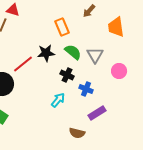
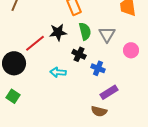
green semicircle: (73, 52) -> (85, 31), turned 36
cyan arrow: (58, 100) -> (58, 72), moved, turned -126
brown semicircle: (77, 133) -> (99, 111), moved

